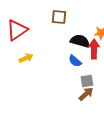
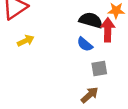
brown arrow: (86, 94) -> (90, 95), moved

